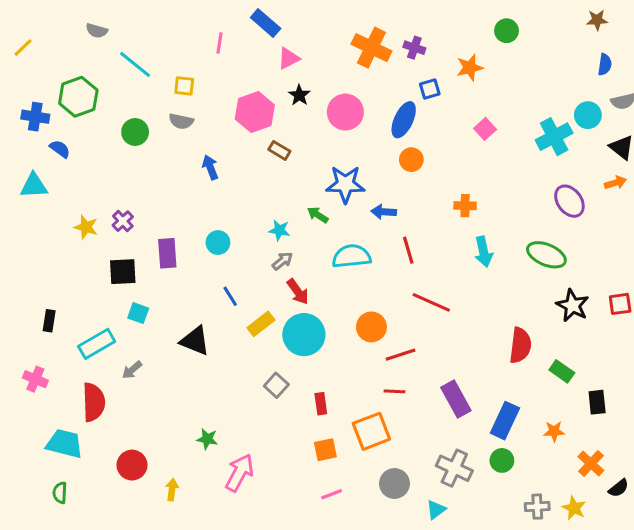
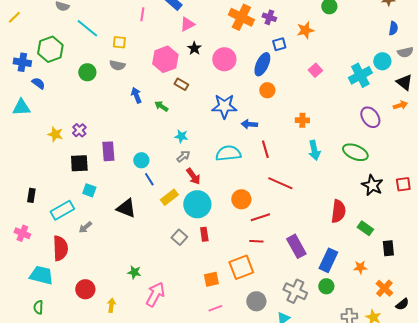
green arrow: (318, 215) -> (161, 106), moved
cyan circle: (218, 243) -> (141, 160), moved
red rectangle: (321, 404) -> (204, 234), moved

